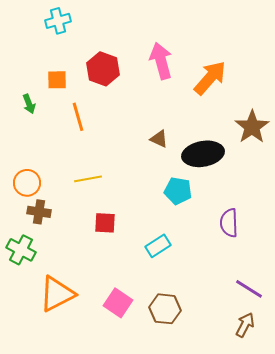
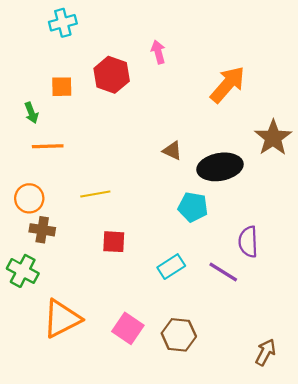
pink arrow: (161, 61) -> (158, 52), moved, size x0.6
orange line: (78, 117) -> (48, 146), moved, turned -76
purple line: (249, 289) -> (223, 272), moved

